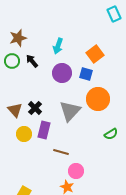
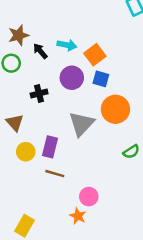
cyan arrow: (58, 46) -> (67, 45), turned -98
orange square: (95, 54) -> (95, 55), moved
black arrow: (32, 61) -> (40, 51), moved
black cross: (35, 108) -> (39, 93), moved, turned 32
brown line: (61, 152) -> (55, 174), moved

